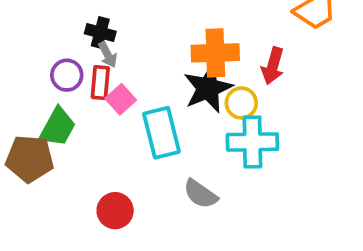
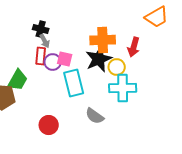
purple circle: (67, 75) -> (53, 62), moved
pink square: (121, 99) -> (65, 59), moved, turned -35

